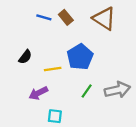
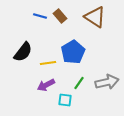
black semicircle: (25, 57) -> (23, 52), size x1.5
purple arrow: (38, 93) -> (46, 85), moved
cyan square: (55, 116) -> (65, 100), moved

